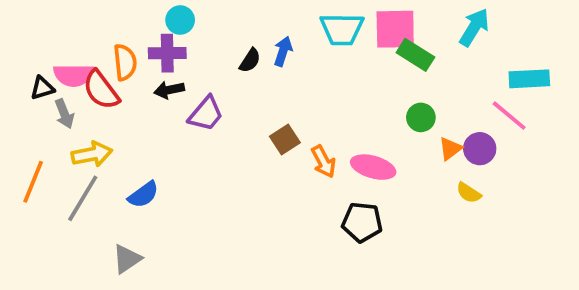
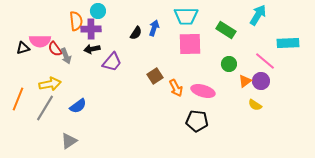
pink square: (395, 29) -> (190, 44), moved
orange semicircle: (125, 62) -> (76, 21), moved
red semicircle: (101, 90) -> (55, 49), size x0.7
gray arrow: (64, 114) -> (66, 56), moved
pink line: (509, 116) -> (265, 61), moved

